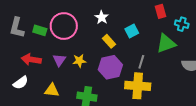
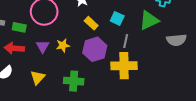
green rectangle: (40, 30) -> (19, 27), moved
cyan square: (132, 31) -> (117, 18), moved, turned -32
yellow triangle: (52, 90) -> (38, 78), turned -49

